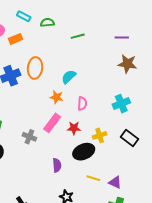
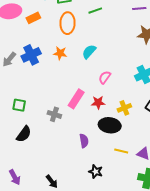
orange ellipse: (35, 68) -> (68, 23), moved
orange star: (57, 97) -> (60, 53), moved
pink semicircle: (82, 103) -> (105, 77), turned -144
black ellipse: (84, 152) -> (110, 125), turned 35

